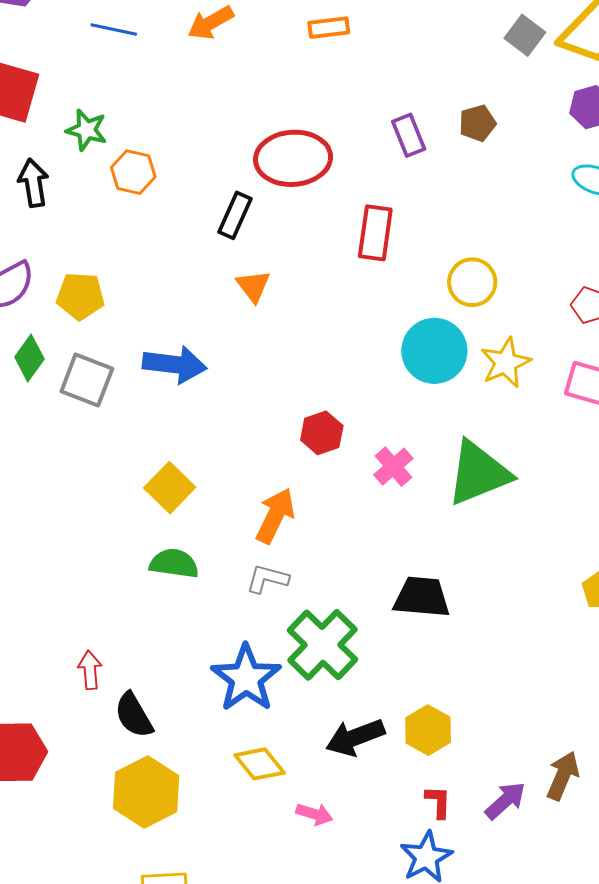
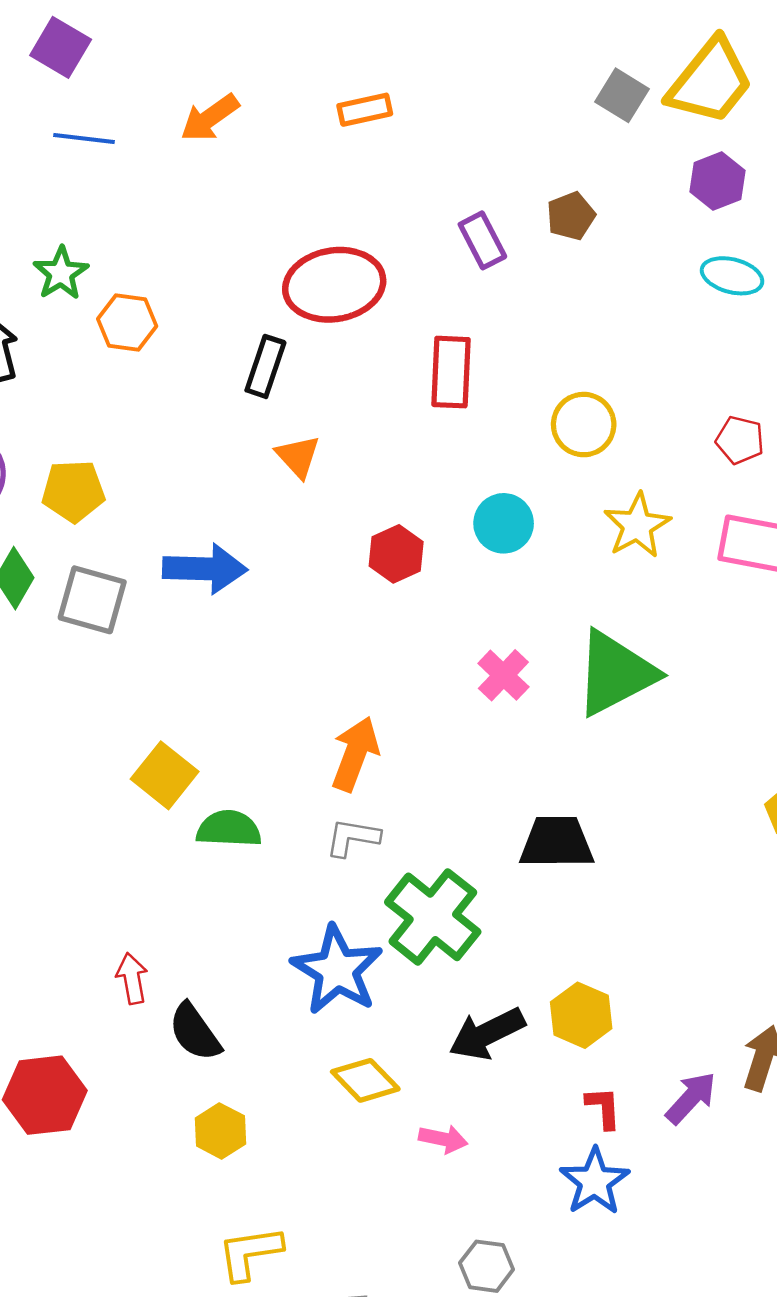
green star: (86, 130) -> (61, 273), turned 30
cyan circle: (434, 351) -> (504, 523), moved, size x0.7
red hexagon: (322, 433) -> (396, 554), moved
yellow square: (170, 488) -> (165, 775), moved
yellow hexagon: (146, 792) -> (220, 1131), size x0.6

